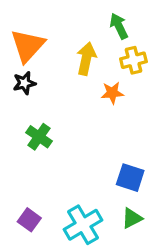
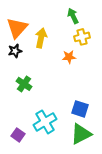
yellow arrow: (86, 59) -> (41, 38), moved
green triangle: (132, 218) -> (81, 134), size x1.6
cyan cross: (83, 225) -> (45, 122), moved

